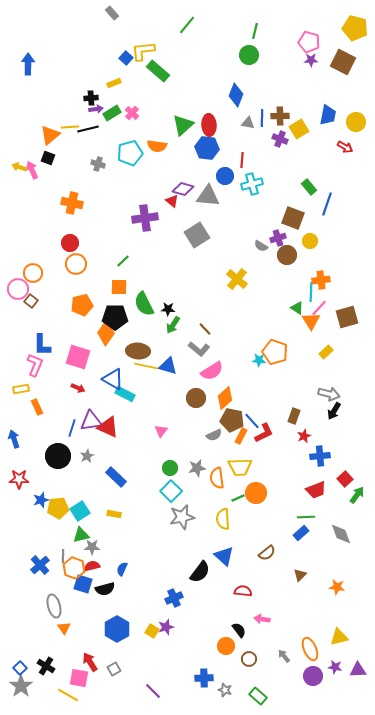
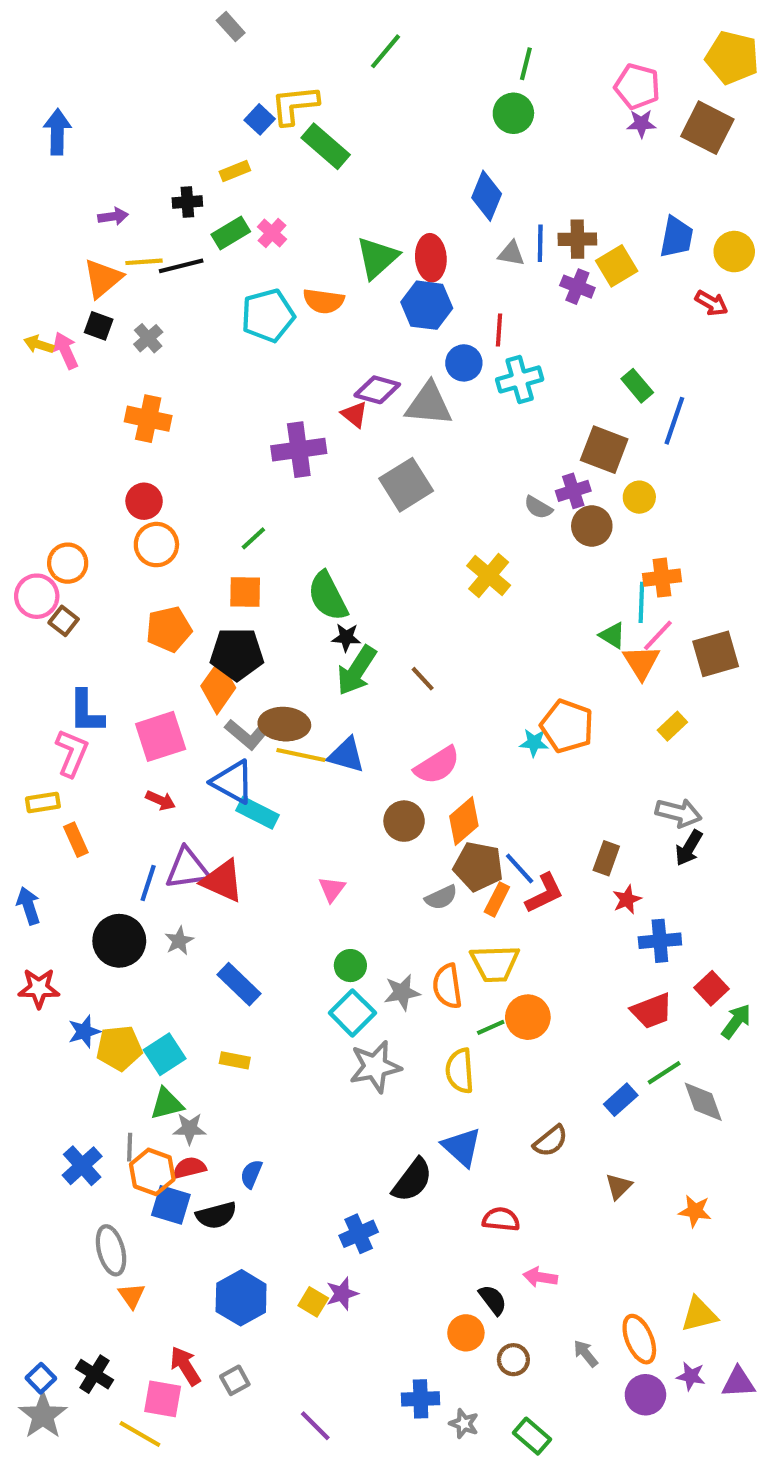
purple arrow: (96, 109) -> (113, 216), moved
gray cross: (98, 164) -> (148, 338), moved, turned 32
green semicircle: (144, 304) -> (328, 596), moved
green arrow: (173, 325) -> (357, 670), size x1.4
gray L-shape: (199, 349) -> (247, 734), moved
pink square: (78, 357) -> (161, 736), turned -35
gray star: (197, 468) -> (402, 992), moved
green line: (306, 517) -> (664, 1073), moved, turned -30

